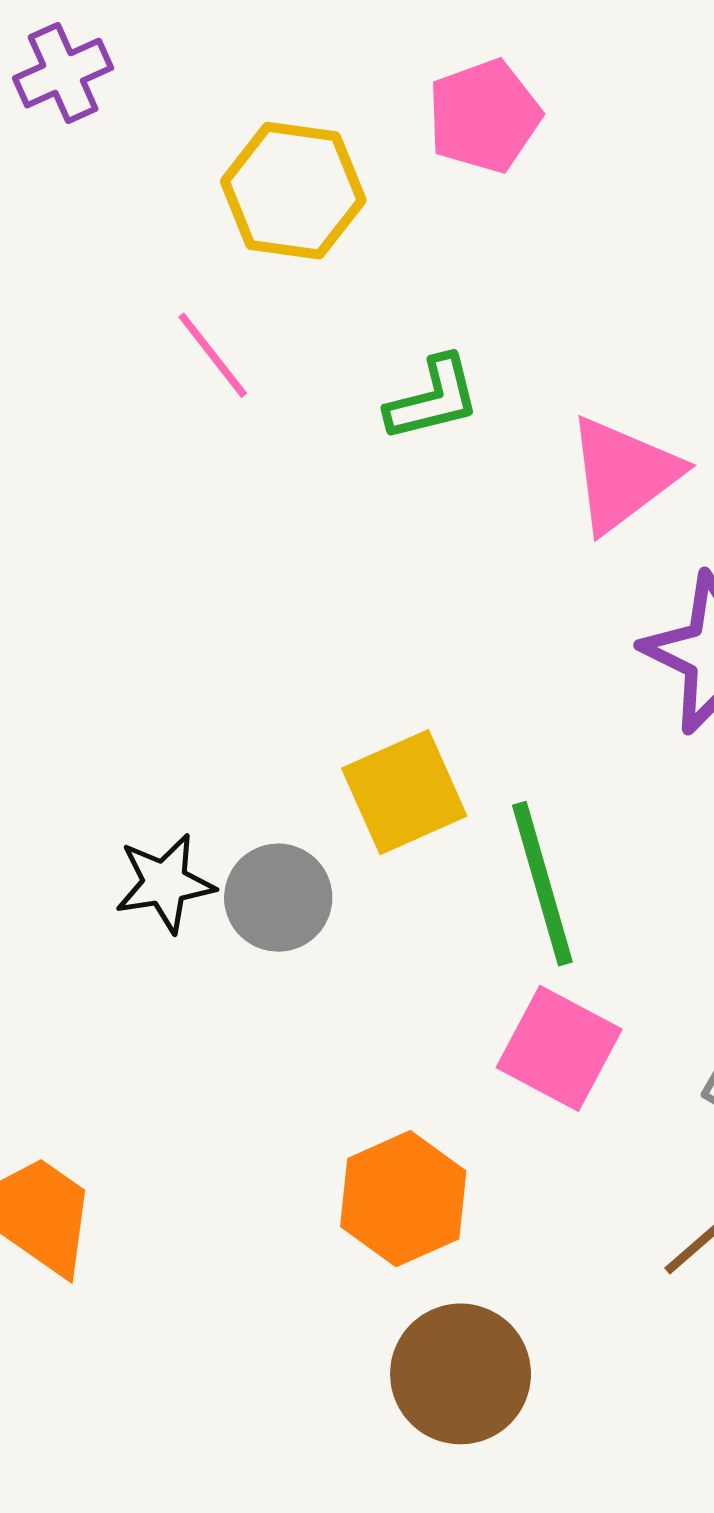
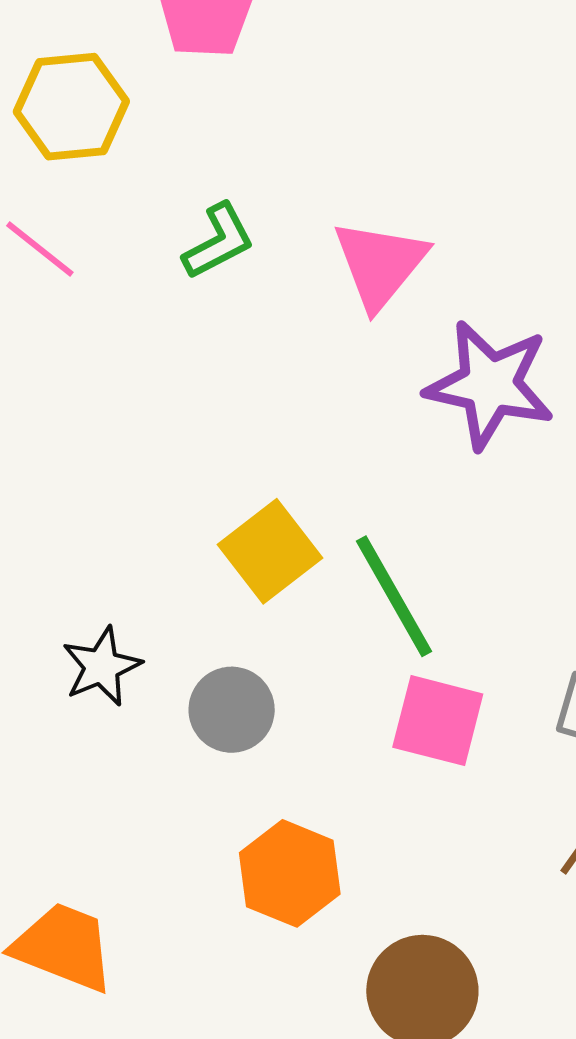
gray circle: (278, 898) -> (232, 710), moved
orange hexagon: (403, 1199) -> (290, 873), moved

